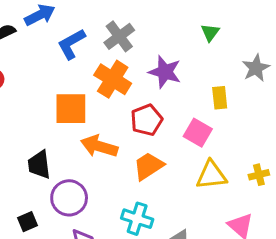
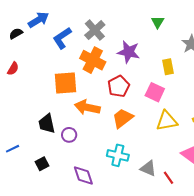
purple circle: (69, 198) -> (69, 135), moved, size x0.6

